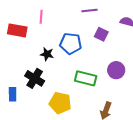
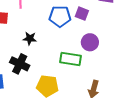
blue pentagon: (71, 43) -> (60, 16), moved
purple circle: (116, 70) -> (90, 42), moved

